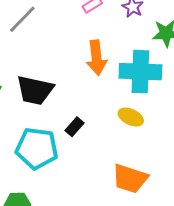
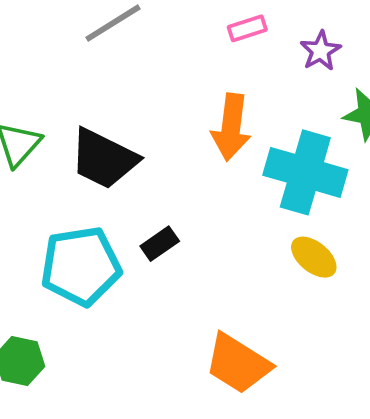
yellow ellipse: (131, 117) -> (314, 257), moved
cyan pentagon: (37, 148) -> (81, 266), turned -30

